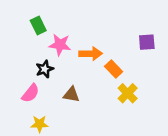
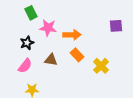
black star: (45, 69) -> (27, 43), moved
orange rectangle: (114, 69) -> (77, 55), moved
brown triangle: (71, 95) -> (51, 60), moved

